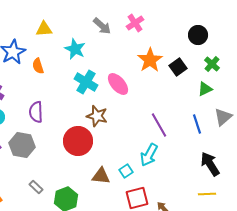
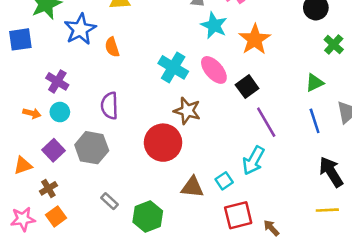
cyan star: (75, 49) -> (214, 25), moved
black square: (178, 67) -> (247, 87), moved
green triangle: (205, 89) -> (315, 83), moved

